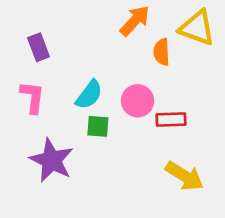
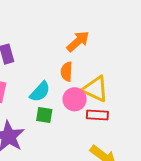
yellow triangle: (197, 28) -> (95, 89), moved
orange semicircle: (162, 52) -> (67, 72), moved

